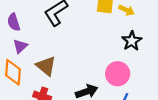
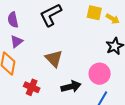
brown triangle: (46, 66) -> (54, 59), moved

